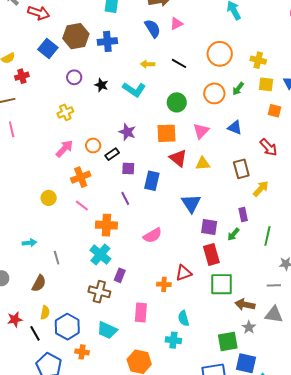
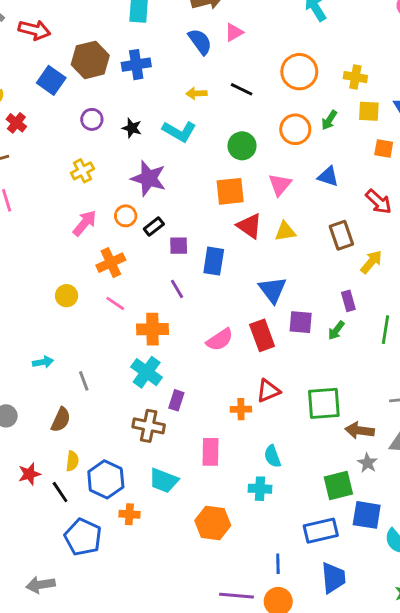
red cross: (22, 76) -> (16, 123), turned -32
purple star: (127, 132) -> (149, 178), moved, size x1.4
red rectangle: (211, 255) -> (262, 335), moved

